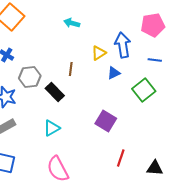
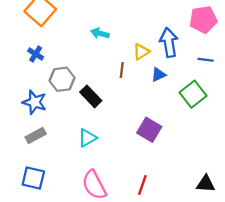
cyan arrow: (72, 23) -> (100, 33), moved
brown line: (71, 69) -> (122, 70), moved
red line: (121, 158) -> (142, 185), moved

